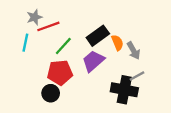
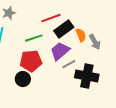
red line: (48, 26) -> (51, 18), moved
green line: (63, 46) -> (34, 38), turned 30
gray line: (137, 76) -> (69, 64), moved

